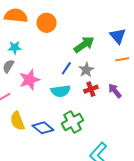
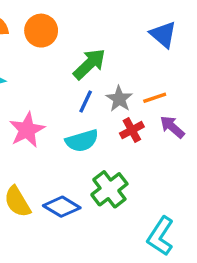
green arrow: (84, 45) -> (89, 64), moved
orange line: (122, 59) -> (155, 98), moved

